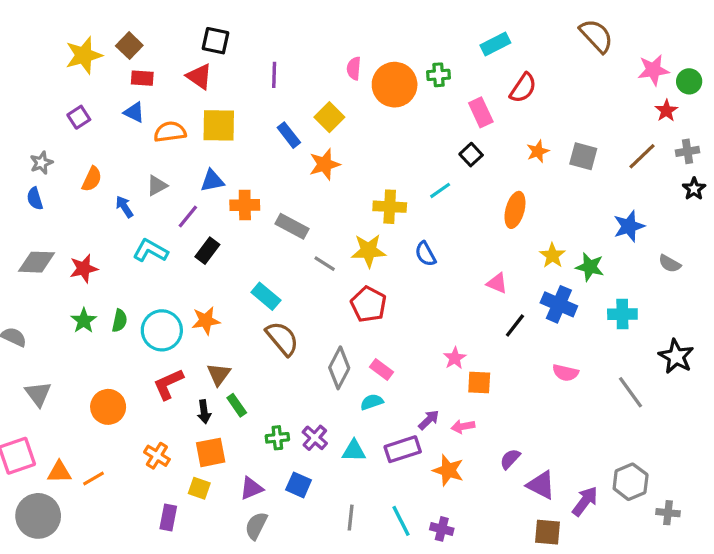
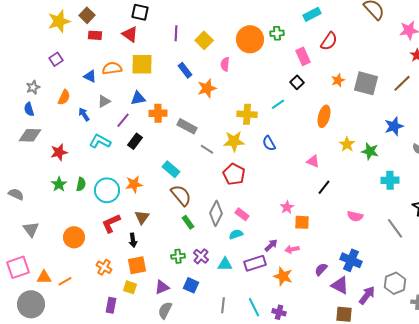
pink semicircle: (354, 68) -> (225, 64), moved
blue triangle: (134, 112) -> (90, 76), moved
yellow square: (329, 117) -> (204, 40), moved
gray square: (583, 156) -> (366, 83), size x1.4
gray diamond: (36, 262) -> (30, 135), moved
blue cross: (559, 304) -> (351, 260), moved
green rectangle: (237, 405) -> (188, 222), moved

